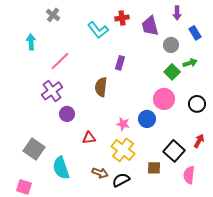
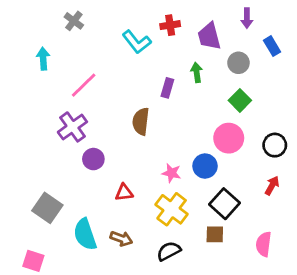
green arrow: (190, 63) -> (197, 73), moved, turned -80
red arrow: (199, 141) -> (272, 186), moved
black square: (174, 151) -> (225, 204), moved
brown arrow: (100, 173) -> (121, 239), moved

